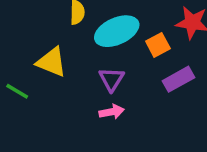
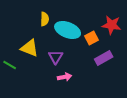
cyan ellipse: (117, 31) -> (68, 30), turned 45
purple triangle: (112, 79) -> (56, 57), moved

